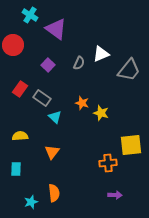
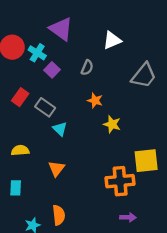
cyan cross: (30, 15) -> (37, 53), moved
white triangle: (101, 54) -> (112, 40), moved
orange star: (82, 103) -> (95, 100), moved
orange cross: (108, 163) -> (120, 181), size x1.4

